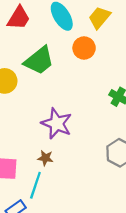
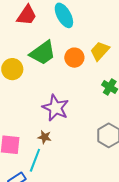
yellow trapezoid: (99, 18) -> (100, 51), moved
orange circle: (84, 48) -> (74, 58), moved

